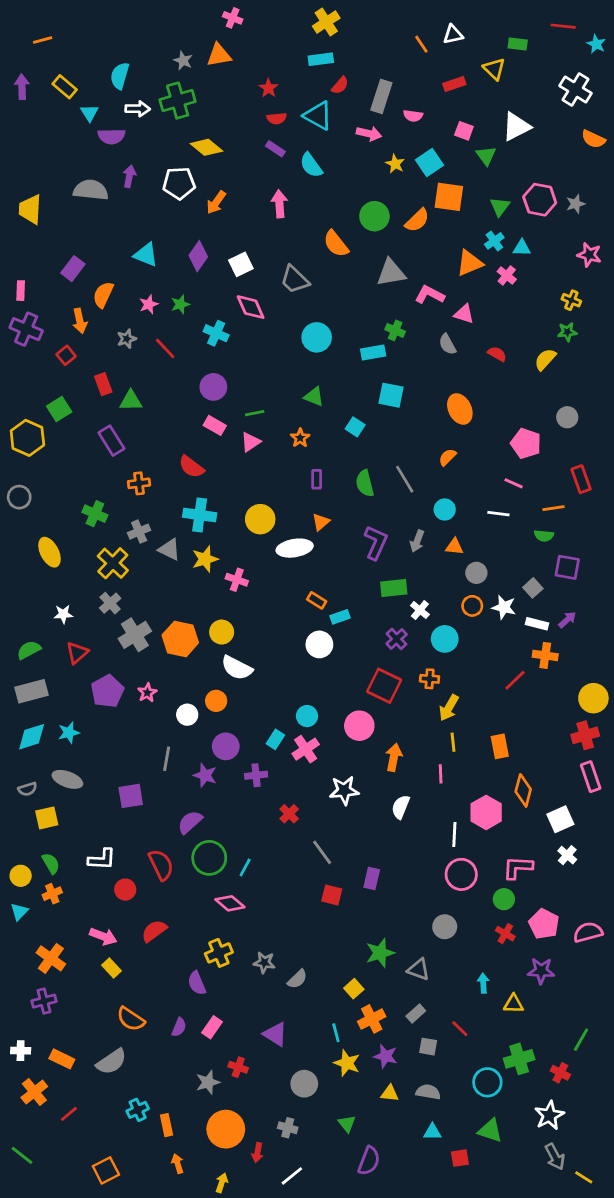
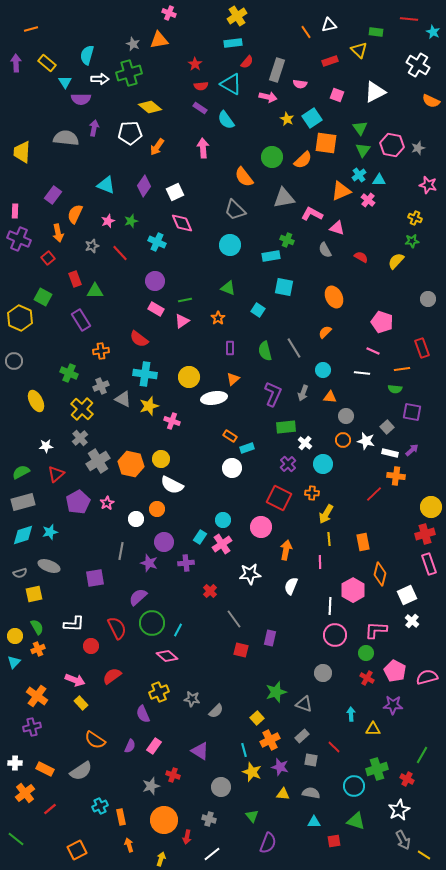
green triangle: (486, 156) -> (360, 128), moved
gray trapezoid: (295, 280) -> (235, 210), moved
green square: (59, 409) -> (43, 297), turned -30
gray circle: (567, 417) -> (428, 299), moved

